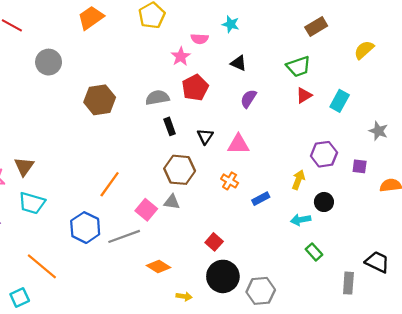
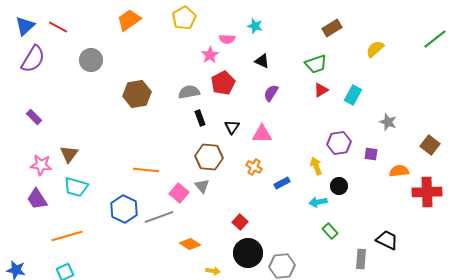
yellow arrow: (298, 180) -> (316, 166), turned -42
orange line: (110, 184) -> (146, 170), turned 60
gray triangle: (172, 202) -> (202, 186), turned 42
orange line: (42, 266) -> (67, 236), moved, turned -56

